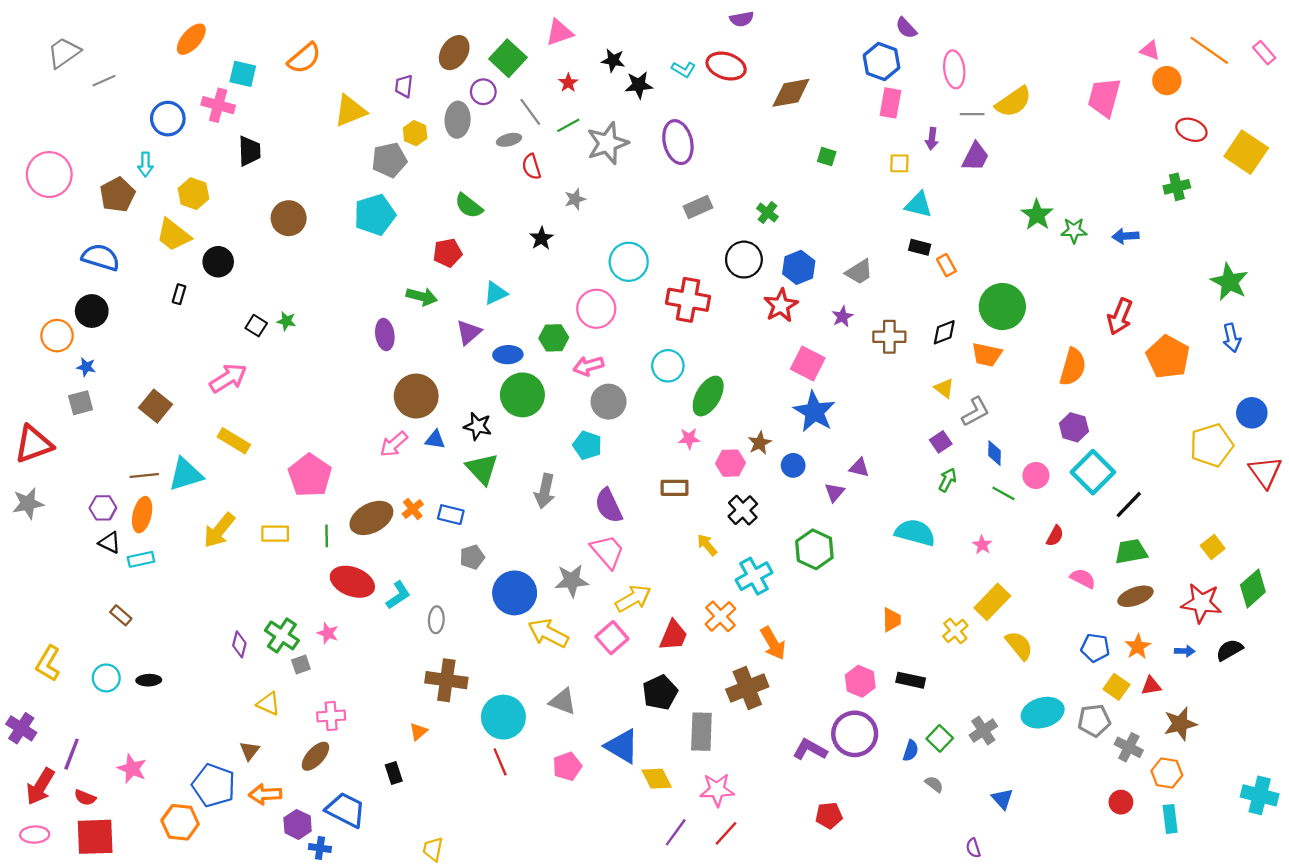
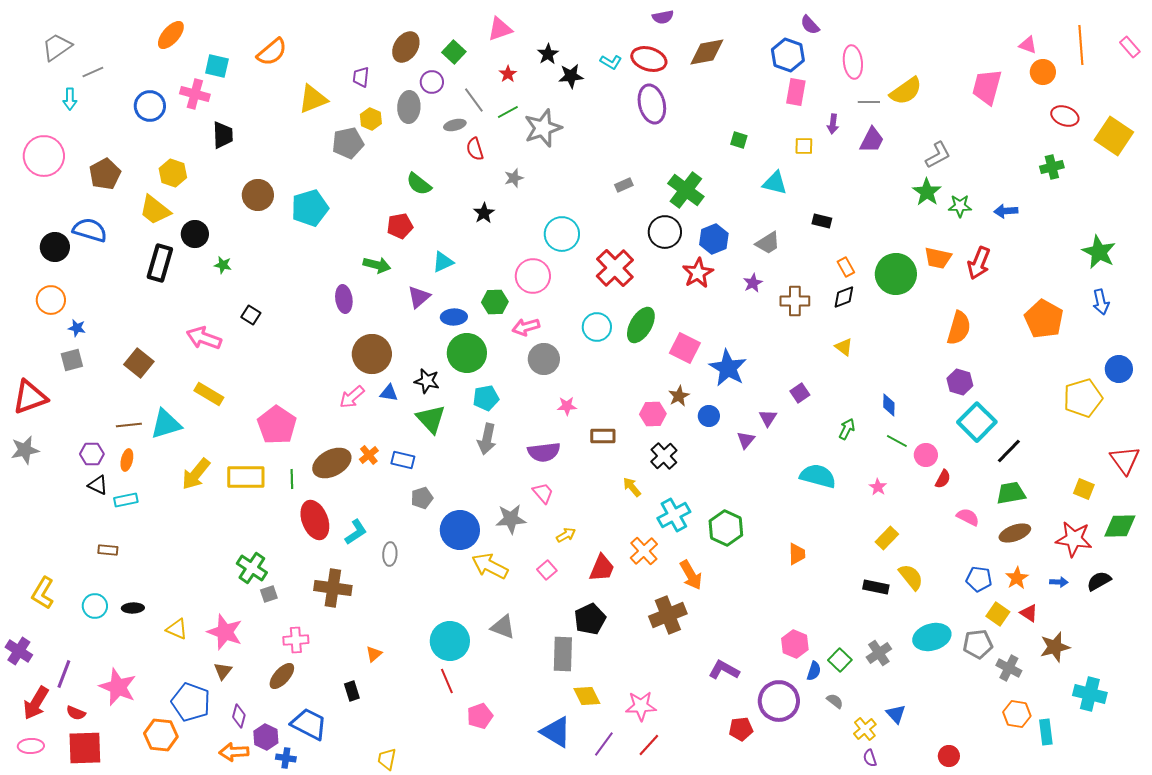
orange line: (1209, 50) -> (1081, 45), turned 51
green square: (508, 58) -> (454, 52), size x0.7
black star: (613, 60) -> (548, 54), turned 30
brown diamond: (791, 93) -> (707, 52), moved
purple ellipse: (678, 142) -> (652, 104), moved
cyan arrow: (145, 164) -> (70, 99), moved
cyan triangle: (918, 205) -> (775, 183), moved
gray rectangle: (698, 207) -> (624, 185), size x0.7
green cross: (767, 213) -> (686, 190), size x1.8
cyan pentagon: (375, 215) -> (310, 208), moved
orange rectangle: (946, 265) -> (846, 267), moved
black rectangle: (179, 294) -> (160, 263), size x2.0
red cross: (688, 300) -> (615, 268), turned 36
black circle: (92, 311) -> (55, 247), moved
red arrow: (1120, 317) -> (979, 263), moved
green star: (286, 321) -> (223, 265), moved
black square: (256, 326) -> (251, 315), moved
orange trapezoid: (987, 355) -> (938, 258), moved
pink square: (808, 364) -> (685, 348), moved
pink arrow: (228, 378) -> (204, 338), turned -128
green ellipse: (708, 396) -> (641, 325), moved
gray L-shape: (976, 412) -> (938, 155), moved
pink star: (689, 439) -> (567, 406), moved
purple square: (941, 442) -> (800, 393), moved
cyan pentagon: (587, 445) -> (486, 398), moved, turned -30
purple triangle: (859, 468) -> (768, 418), turned 48
red triangle: (1265, 472) -> (1125, 460), moved
pink circle: (1036, 475) -> (926, 455), moved
purple semicircle: (609, 506) -> (544, 452), turned -72
orange ellipse: (142, 515) -> (127, 460), size x0.7
yellow rectangle: (275, 534) -> (246, 477), size x1.5
yellow square: (1213, 547) -> (1084, 489), turned -30
green hexagon: (814, 549) -> (726, 528), moved
pink trapezoid: (607, 552) -> (543, 493), size x0.7
red ellipse: (352, 582) -> (315, 520), turned 48
green diamond: (1253, 588) -> (1120, 526), turned 40
yellow arrow: (633, 599) -> (566, 535), size x0.6
yellow rectangle: (992, 602) -> (887, 538), size x0.7
brown rectangle: (121, 615) -> (108, 550), turned -36
yellow cross: (955, 631) -> (865, 729), moved
pink star: (328, 633) -> (225, 632), moved, size x1.8
pink square: (612, 638) -> (547, 570), size x0.7
purple diamond: (239, 644) -> (239, 716), moved
brown cross: (446, 680) -> (333, 588), moved
black rectangle: (911, 680) -> (876, 587), moved
pink hexagon: (860, 681) -> (795, 644), moved
red triangle: (1151, 686) -> (1029, 613), turned 42
yellow triangle: (268, 704) -> (177, 629), moved
gray rectangle: (701, 732) -> (563, 654), moved
purple circle: (855, 734) -> (779, 701), moved
blue triangle: (622, 746) -> (556, 732), moved
pink pentagon: (567, 766) -> (480, 716), moved
pink star: (132, 769) -> (118, 687), size x1.4
orange hexagon: (1167, 773) -> (1017, 714), moved
orange arrow: (265, 794) -> (234, 752), moved
cyan cross: (1260, 795) -> (1090, 694), moved
red circle: (1121, 802) -> (949, 756), moved

